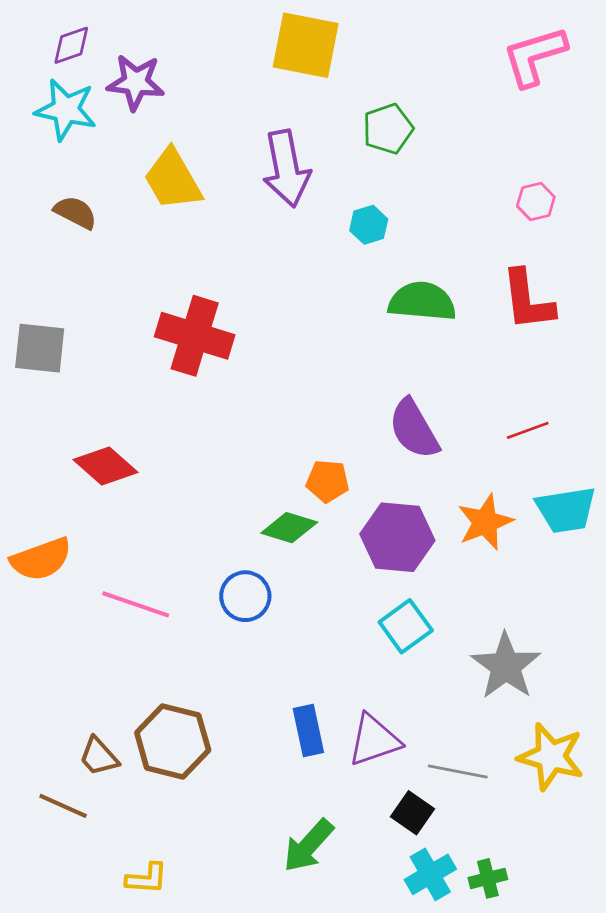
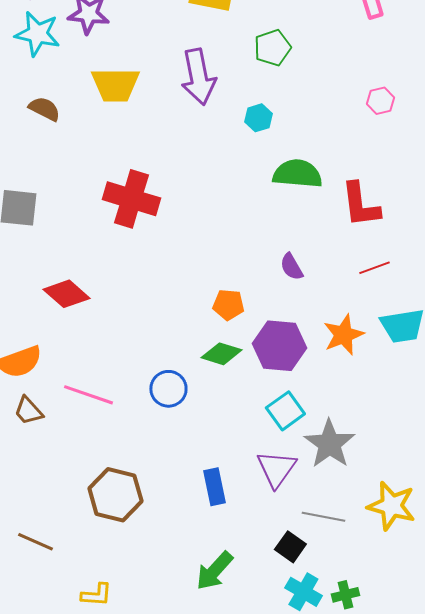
yellow trapezoid: (173, 180) -> (115, 85), turned -60
red L-shape: (528, 300) -> (360, 205), moved
purple semicircle: (414, 429) -> (291, 267), size x0.6
green diamond: (289, 528) -> (221, 354), moved
gray star: (506, 666) -> (329, 444), moved
purple triangle: (374, 740) -> (276, 469), moved, turned -36
brown trapezoid: (99, 757) -> (28, 411), moved
cyan cross: (430, 874) -> (303, 592), turned -30

